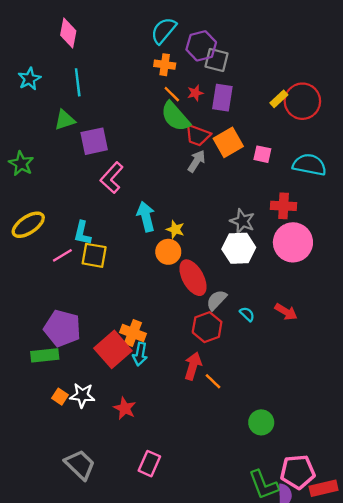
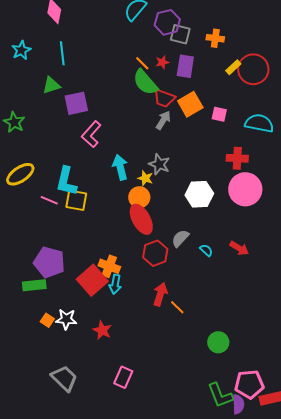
orange cross: (165, 65) -> (215, 38), moved
gray star: (242, 221) -> (159, 164), moved
cyan L-shape: (82, 233) -> (66, 181), size x1.4
pink line: (62, 255) -> (49, 200), turned 54
red ellipse: (193, 278) -> (141, 219), moved
red hexagon: (207, 327) -> (155, 253), moved

